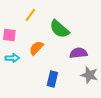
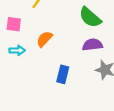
green semicircle: (59, 29) -> (90, 17), moved

